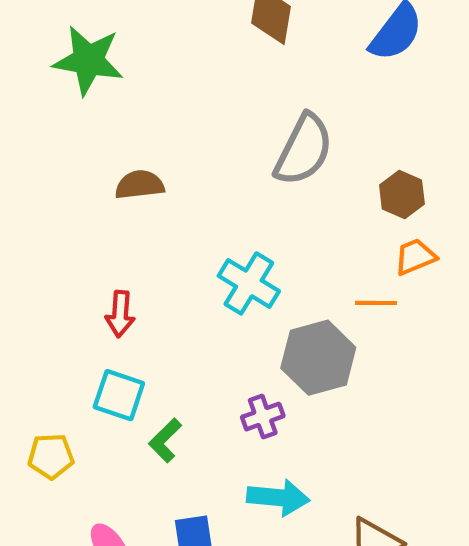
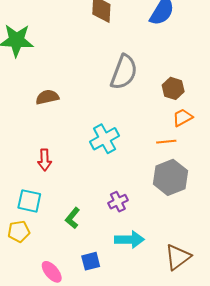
cyan cross: (249, 283) -> (105, 139), turned 36
gray hexagon: (318, 358) -> (170, 177), moved
cyan square: (119, 395) -> (29, 201), moved

